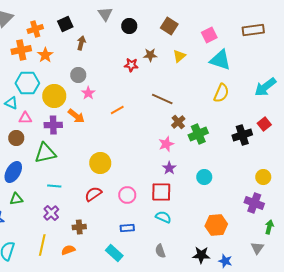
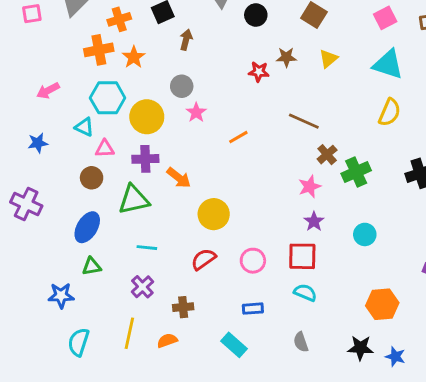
pink square: (209, 35) -> (385, 18), moved
orange arrow: (76, 116) -> (179, 178), moved

